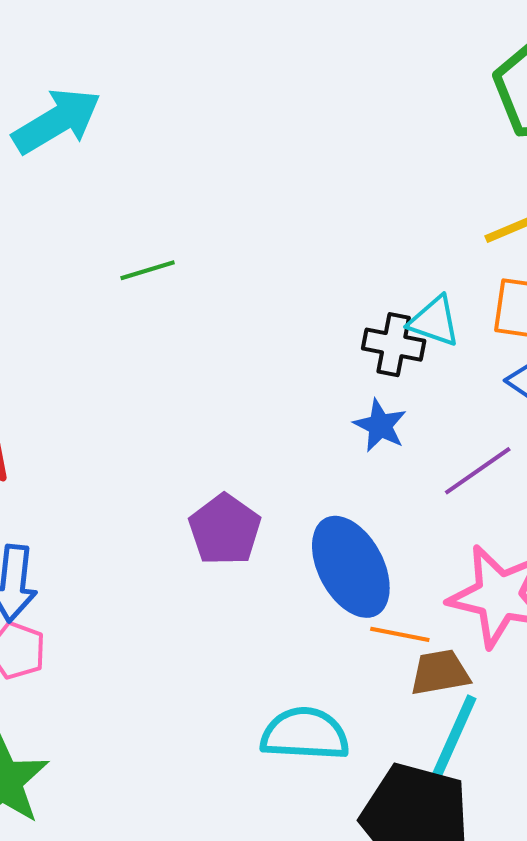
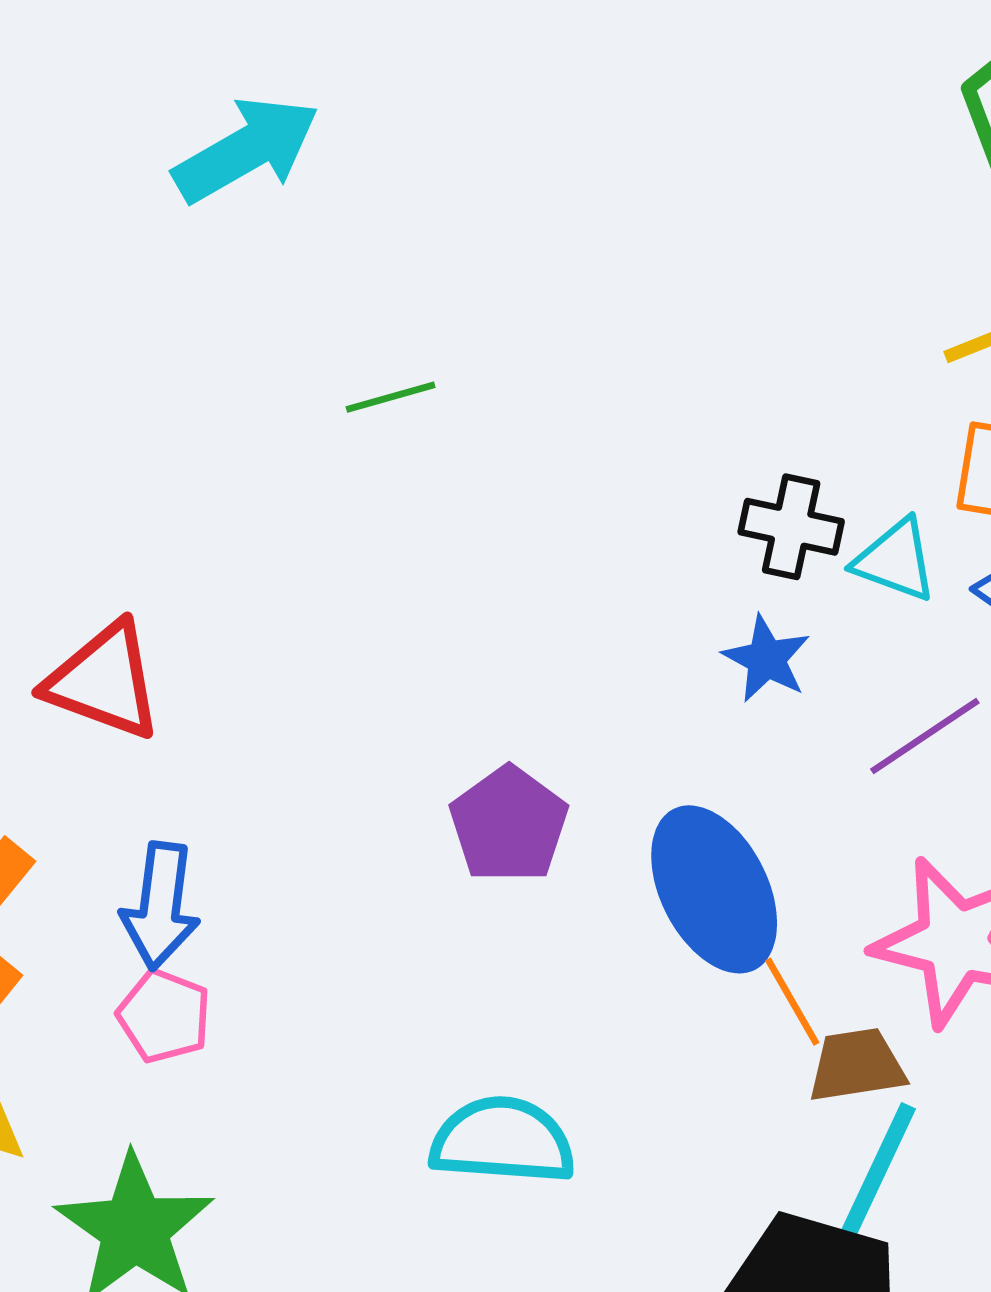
cyan triangle: (434, 321) -> (895, 560), moved
orange line: (400, 634) -> (792, 1002), turned 48
cyan semicircle: (305, 734) -> (502, 1141), moved

